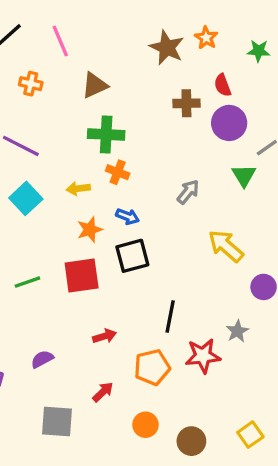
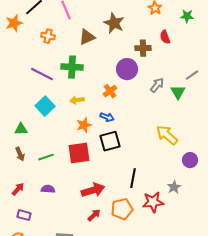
brown star: (167, 48) -> (114, 23), moved
purple circle: (229, 123) -> (127, 69), moved
green cross: (106, 134) -> (72, 67), moved
orange cross: (118, 172) -> (110, 91), moved, turned 32
gray arrow: (188, 192) -> (157, 85), moved
red arrow: (104, 336) -> (93, 190), size x1.6
purple semicircle: (42, 359) -> (48, 189), moved, turned 32
red arrow: (103, 392) -> (94, 215), moved

